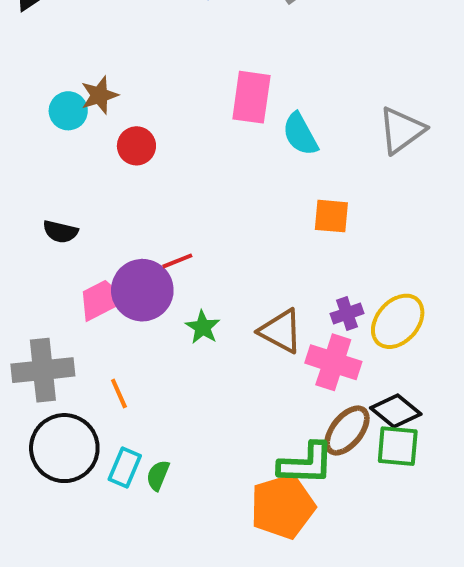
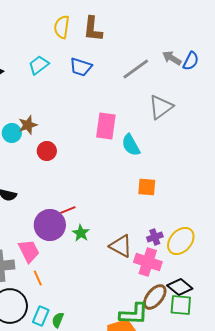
gray triangle: (402, 130) -> (161, 107), moved
pink trapezoid: (101, 300) -> (29, 251), moved, turned 90
green star: (203, 327) -> (81, 233), moved

